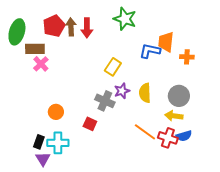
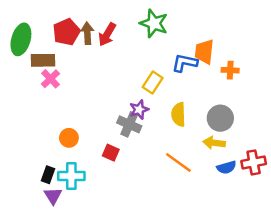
red arrow: (87, 28) -> (107, 34), turned 30
yellow rectangle: (113, 67) -> (153, 82), moved
purple star: (122, 91) -> (139, 110), moved
red cross: (168, 138) -> (254, 162), moved, turned -30

